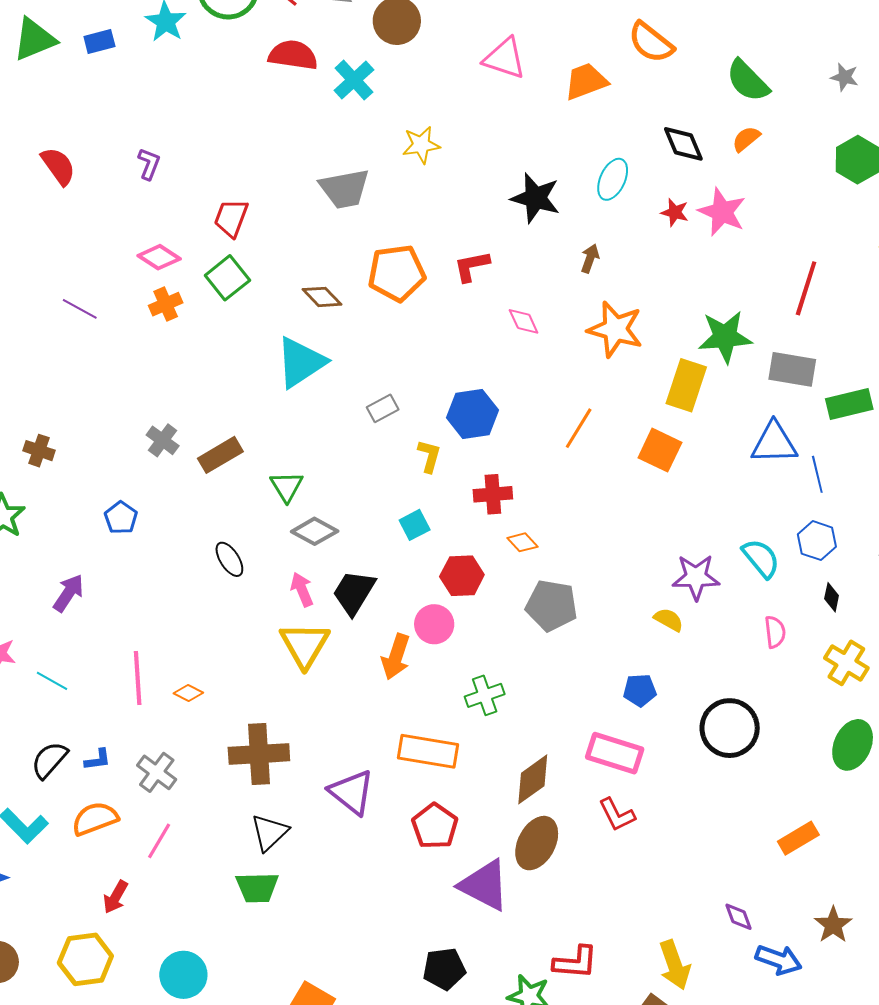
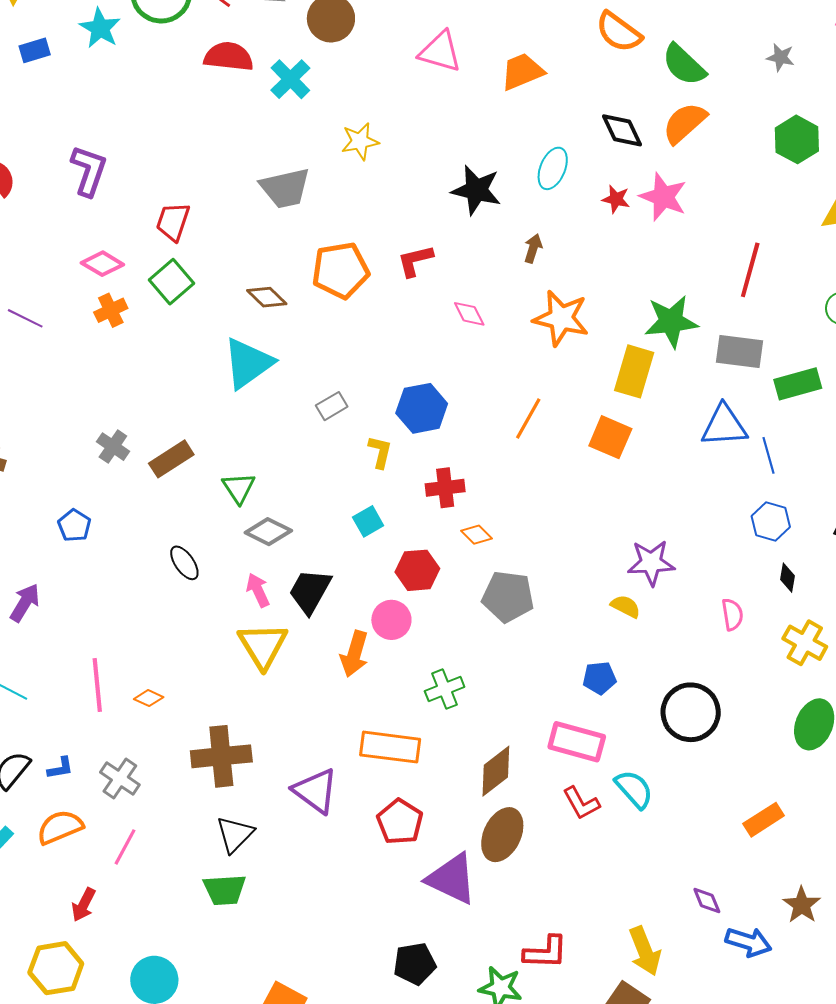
orange semicircle: (651, 42) -> (619, 32), moved
orange semicircle: (746, 139) -> (685, 123), size x1.6
purple L-shape: (149, 164) -> (89, 171), size x1.6
cyan semicircle: (761, 558) -> (634, 789), moved

